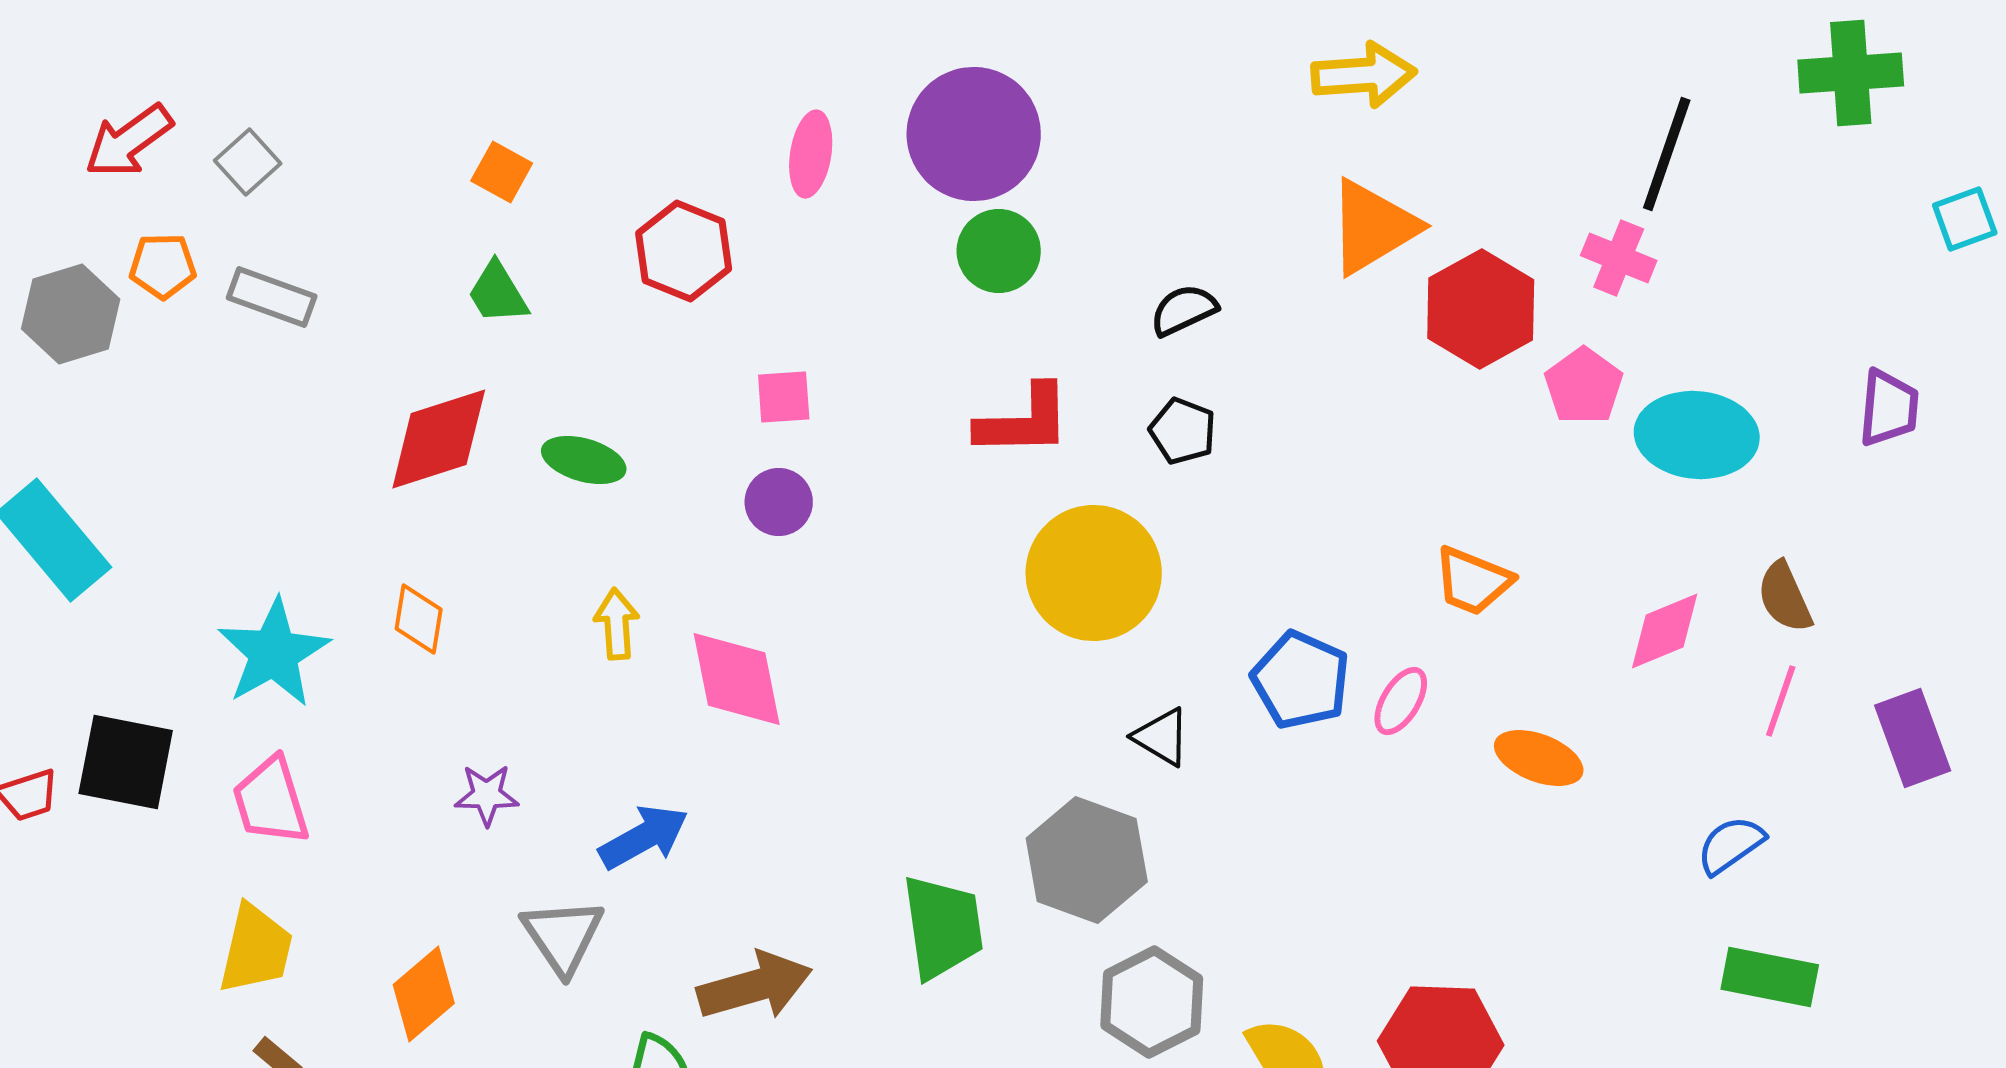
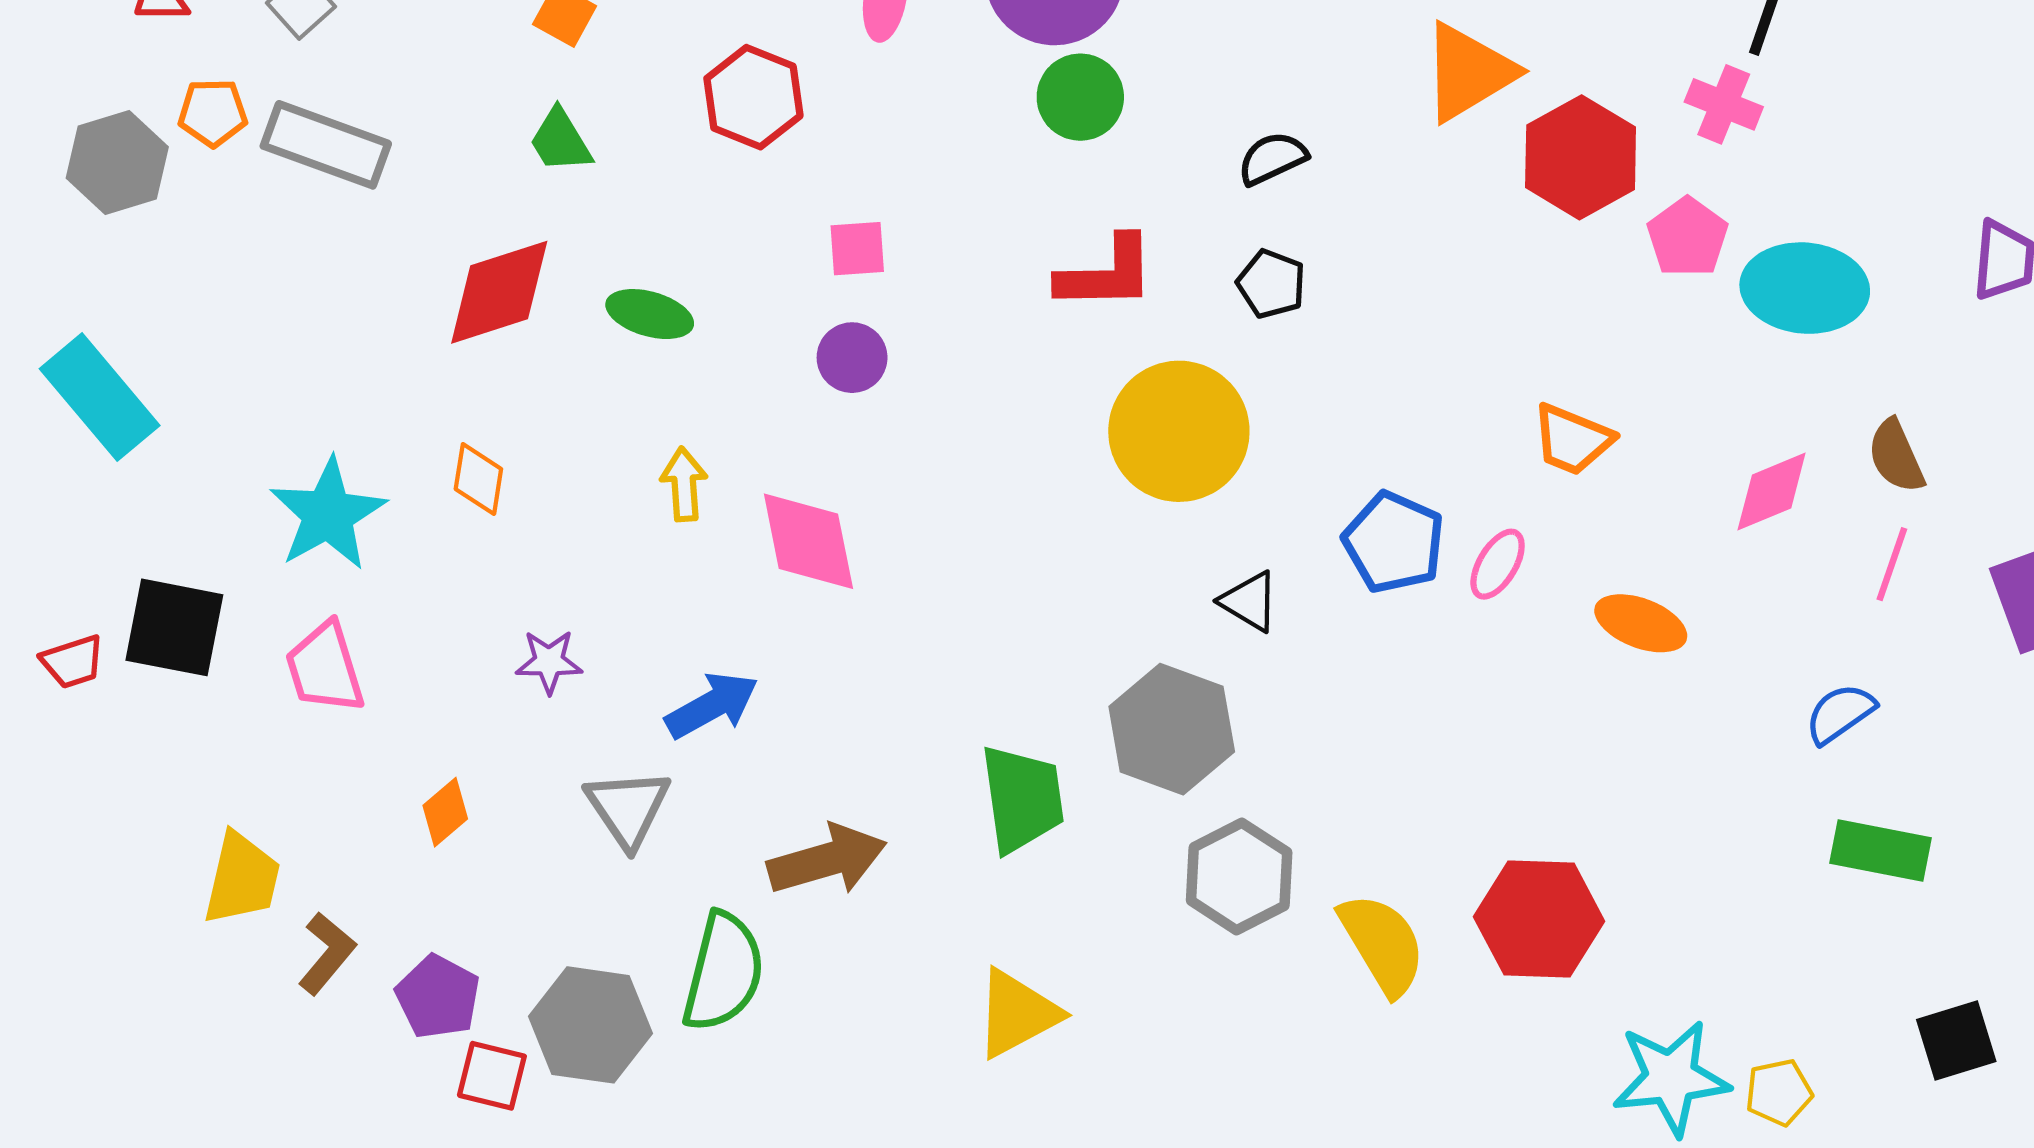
gray rectangle: (272, 297) -> (326, 145), size x1.4
yellow trapezoid: (256, 949) -> (242, 879), moved
orange diamond: (424, 994) -> (445, 812), moved, size x0.7

